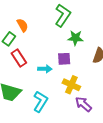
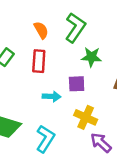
orange semicircle: (22, 25) -> (41, 30), moved
red rectangle: (19, 58) -> (39, 61), moved, turned 36

